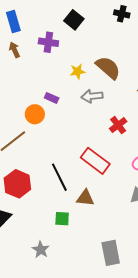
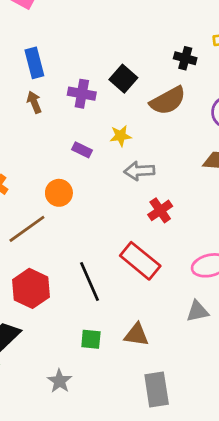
black square: (74, 20) -> (123, 79), moved
brown semicircle: (108, 68) -> (168, 101), moved, turned 108
purple rectangle: (52, 98) -> (82, 150), moved
red cross: (118, 125) -> (160, 210), moved
brown triangle: (85, 198) -> (136, 335), moved

